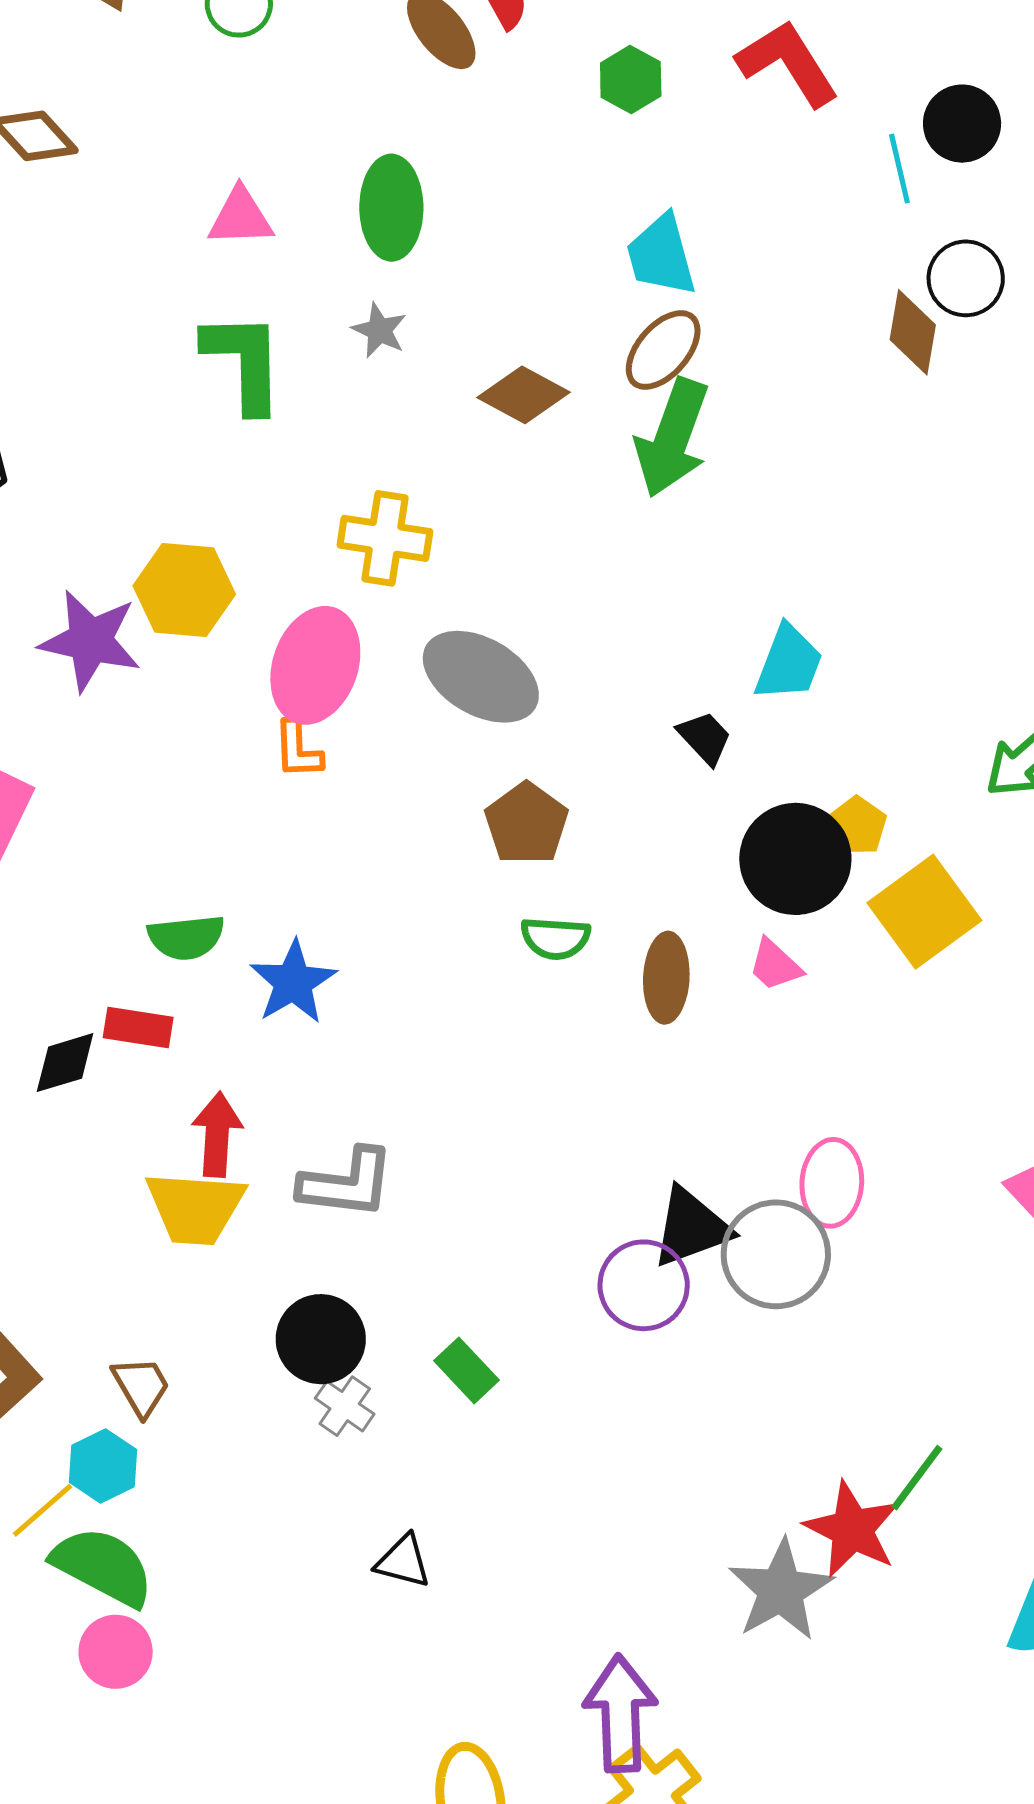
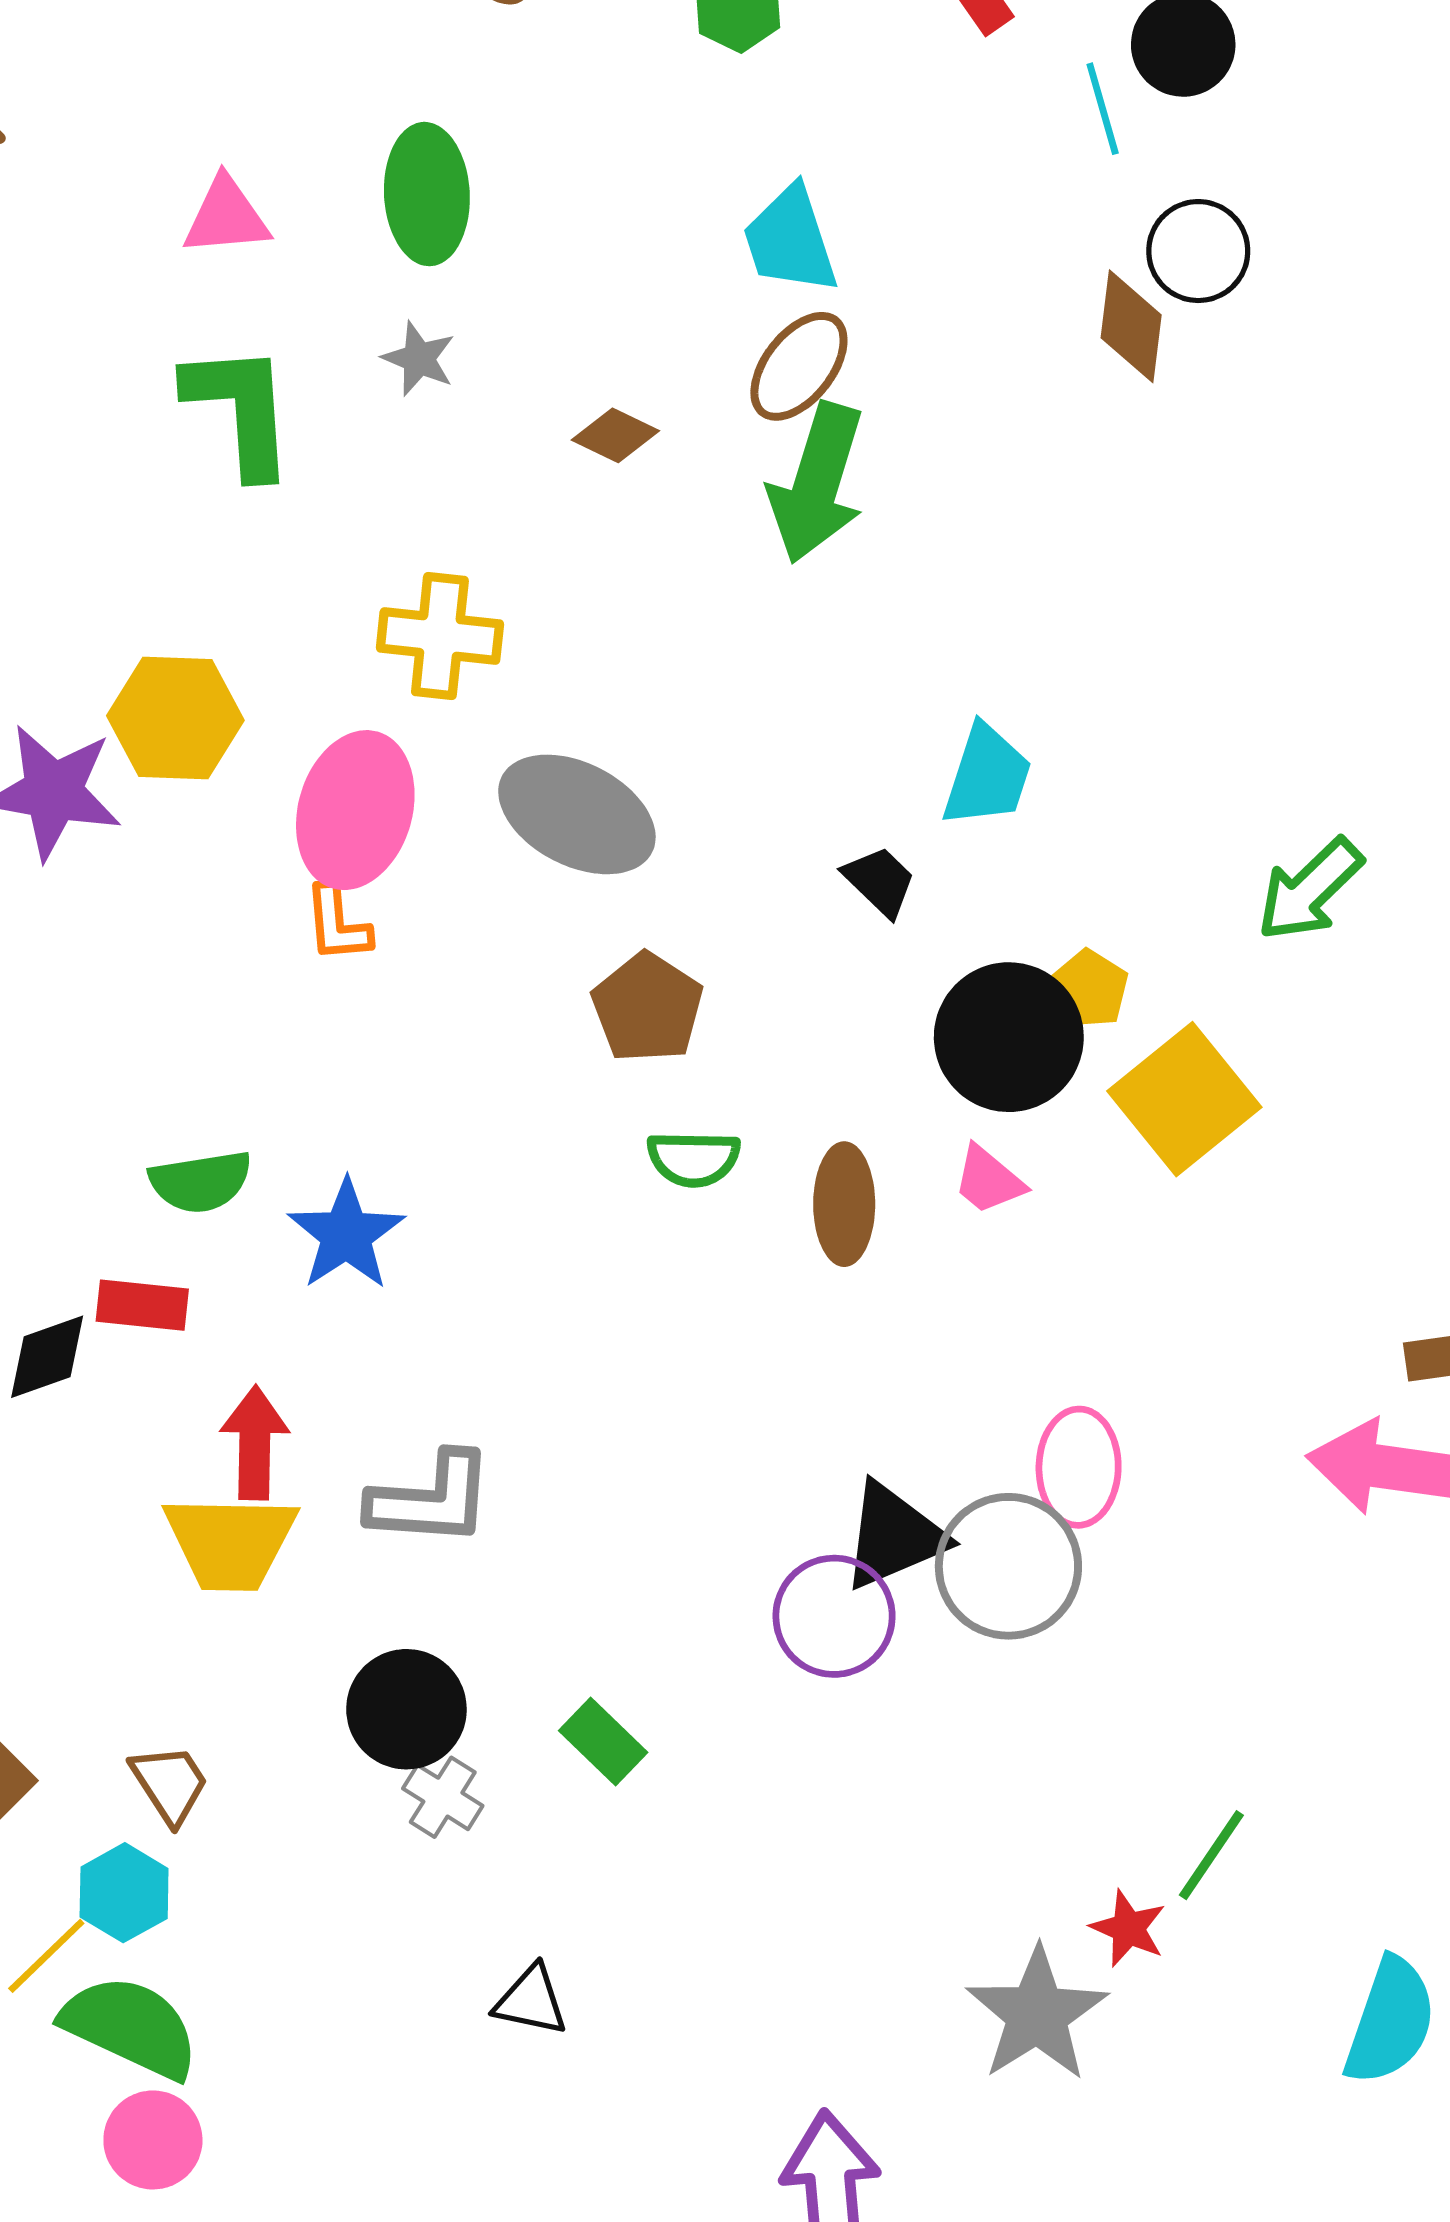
brown diamond: (523, 395) -> (615, 435), size x0.7
red star: (852, 1529) -> (1128, 1928), size x0.6

